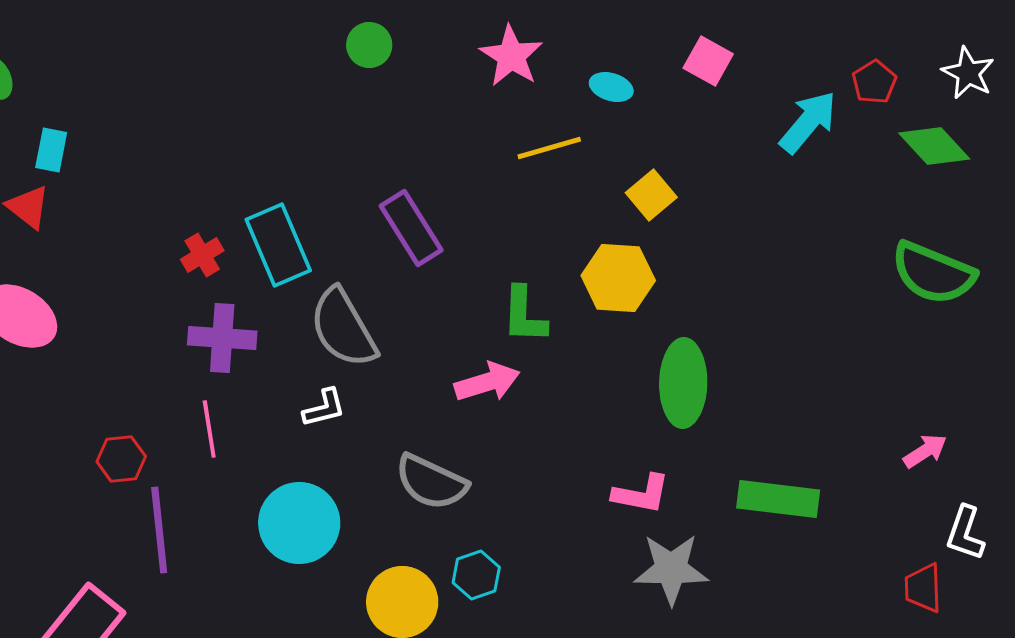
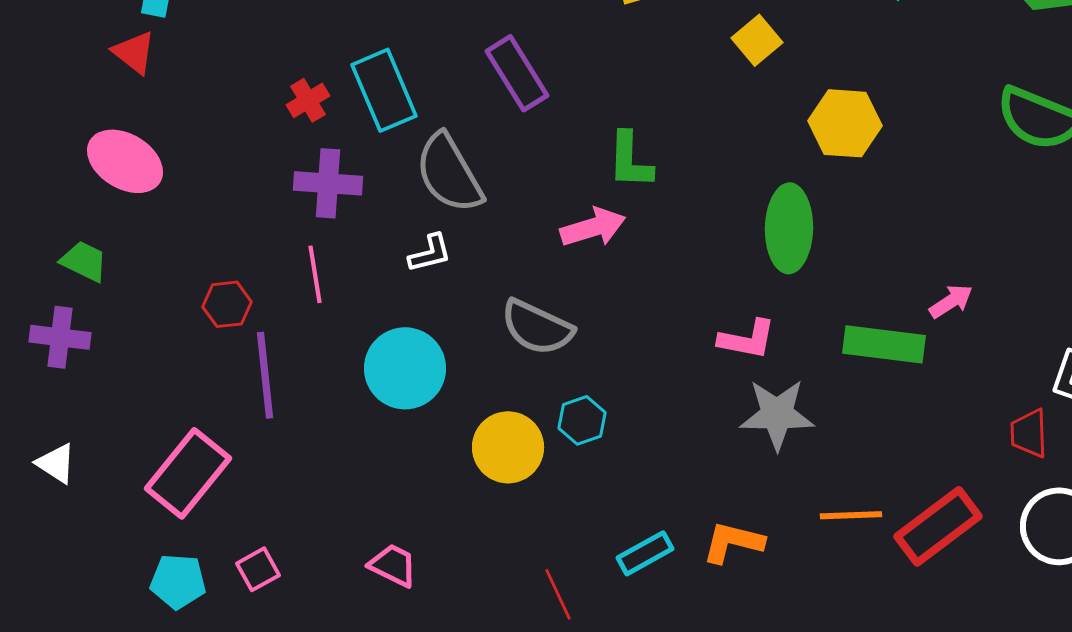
yellow hexagon: (618, 278) -> (845, 123), moved
pink arrow: (925, 451) -> (951, 301), moved

